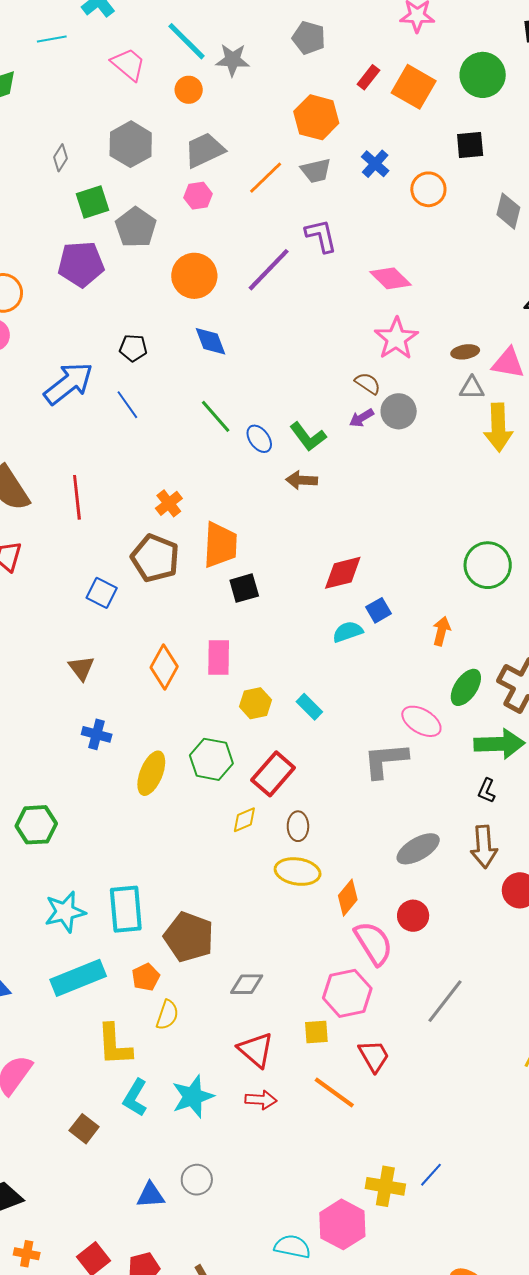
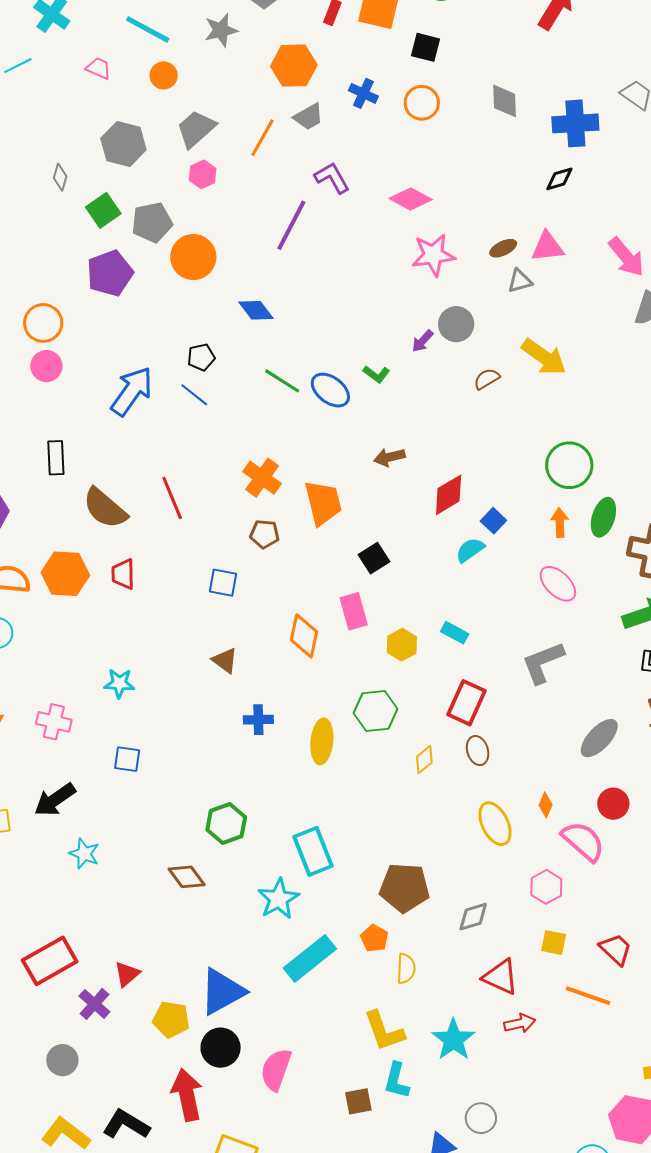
gray star: (233, 60) -> (221, 30), moved
pink trapezoid: (128, 64) -> (98, 68), size x0.7
black square: (470, 145) -> (426, 47), moved, turned 36
gray pentagon: (136, 227) -> (152, 222), turned -30
orange circle: (194, 276) -> (193, 257), moved
pink star: (396, 339) -> (433, 255), turned -30
black pentagon: (133, 348) -> (201, 357), moved
brown semicircle: (368, 383) -> (487, 379), moved, turned -48
yellow arrow: (498, 427) -> (544, 357), moved, turned -36
green L-shape: (308, 437) -> (376, 374), size x0.7
blue ellipse: (259, 439) -> (330, 390), size x1.4
brown arrow: (302, 480) -> (389, 457), moved
orange cross: (169, 503) -> (262, 478), size x1.4
brown pentagon: (155, 558) -> (264, 534), size x0.6
green circle: (488, 565) -> (569, 465), moved
black square: (244, 588) -> (374, 558), moved
green ellipse: (466, 687) -> (603, 517), moved
pink ellipse: (421, 721) -> (558, 584), moved, turned 30
red rectangle: (273, 774) -> (466, 703), moved
yellow ellipse: (298, 872) -> (495, 824), moved, turned 72
orange diamond: (348, 898) -> (546, 805), size x0.7
cyan rectangle: (126, 909) -> (313, 851), moved
pink hexagon: (347, 993) -> (546, 887), moved, size x0.7
yellow square: (316, 1032) -> (554, 943), turned 32
yellow L-shape: (114, 1045) -> (384, 1031), moved
cyan L-shape: (135, 1098) -> (396, 1081), moved
brown square: (84, 1129) -> (358, 1101), turned -32

